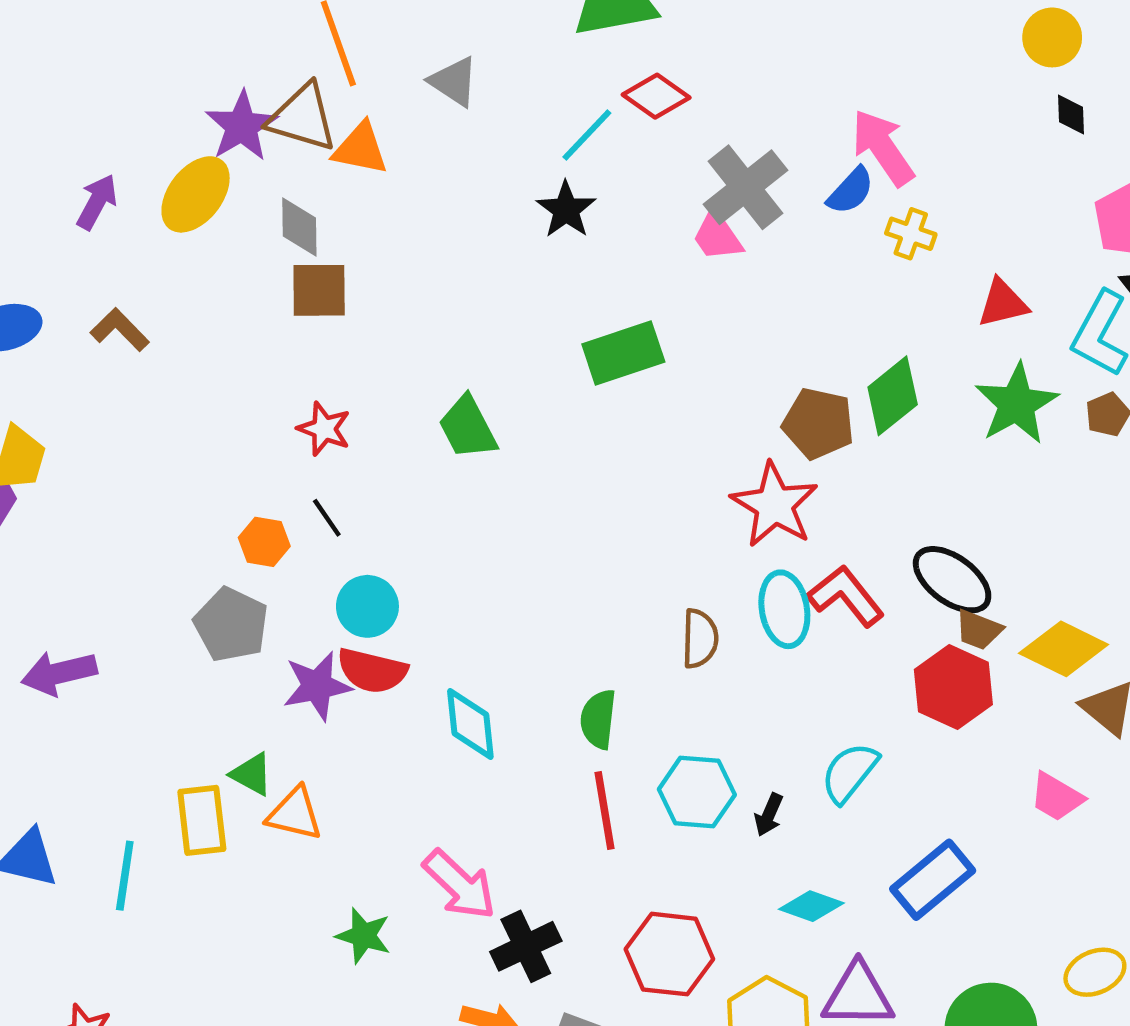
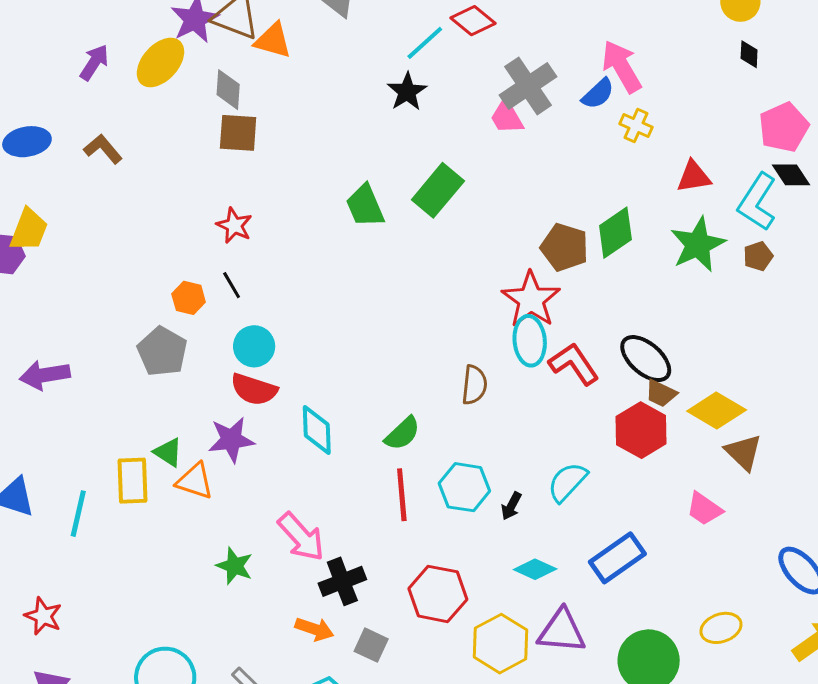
green rectangle: (623, 353) -> (438, 190), turned -36
green trapezoid: (468, 428) -> (365, 206), moved
cyan ellipse: (784, 609) -> (530, 341), moved
purple star: (317, 686) -> (231, 440), moved
green semicircle: (598, 719) -> (402, 433), turned -144

